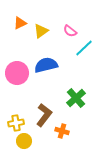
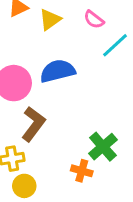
green cross: (76, 98) -> (103, 147), moved
brown L-shape: (44, 115) -> (33, 124), moved

